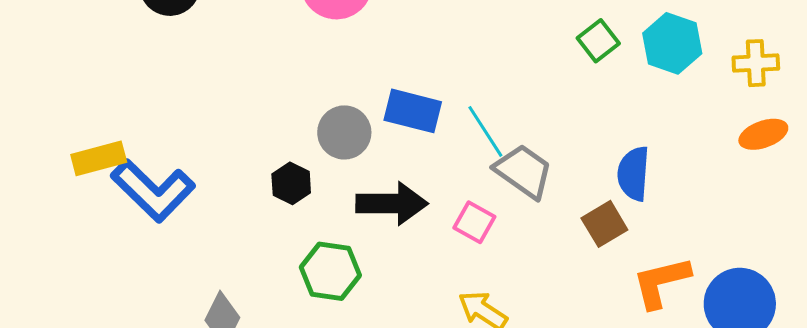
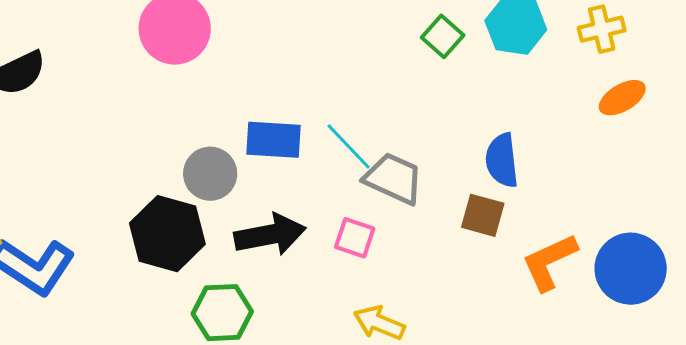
black hexagon: (291, 183) -> (167, 234), size x1.8
brown square: (604, 224) -> (483, 215), turned -33

